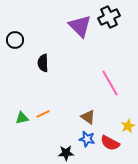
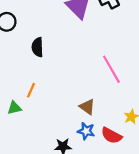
orange line: (43, 114) -> (31, 90), moved, turned -40

